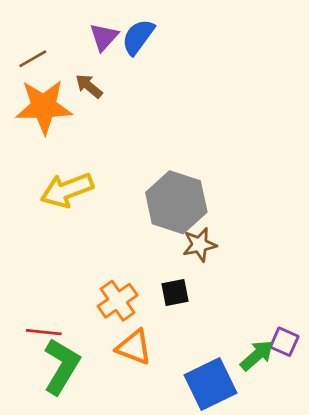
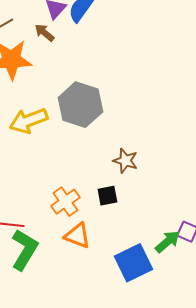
brown arrow: (89, 86) -> (44, 33), moved
gray hexagon: (176, 202) -> (80, 105), moved
brown star: (200, 245) -> (125, 161), turned 30

